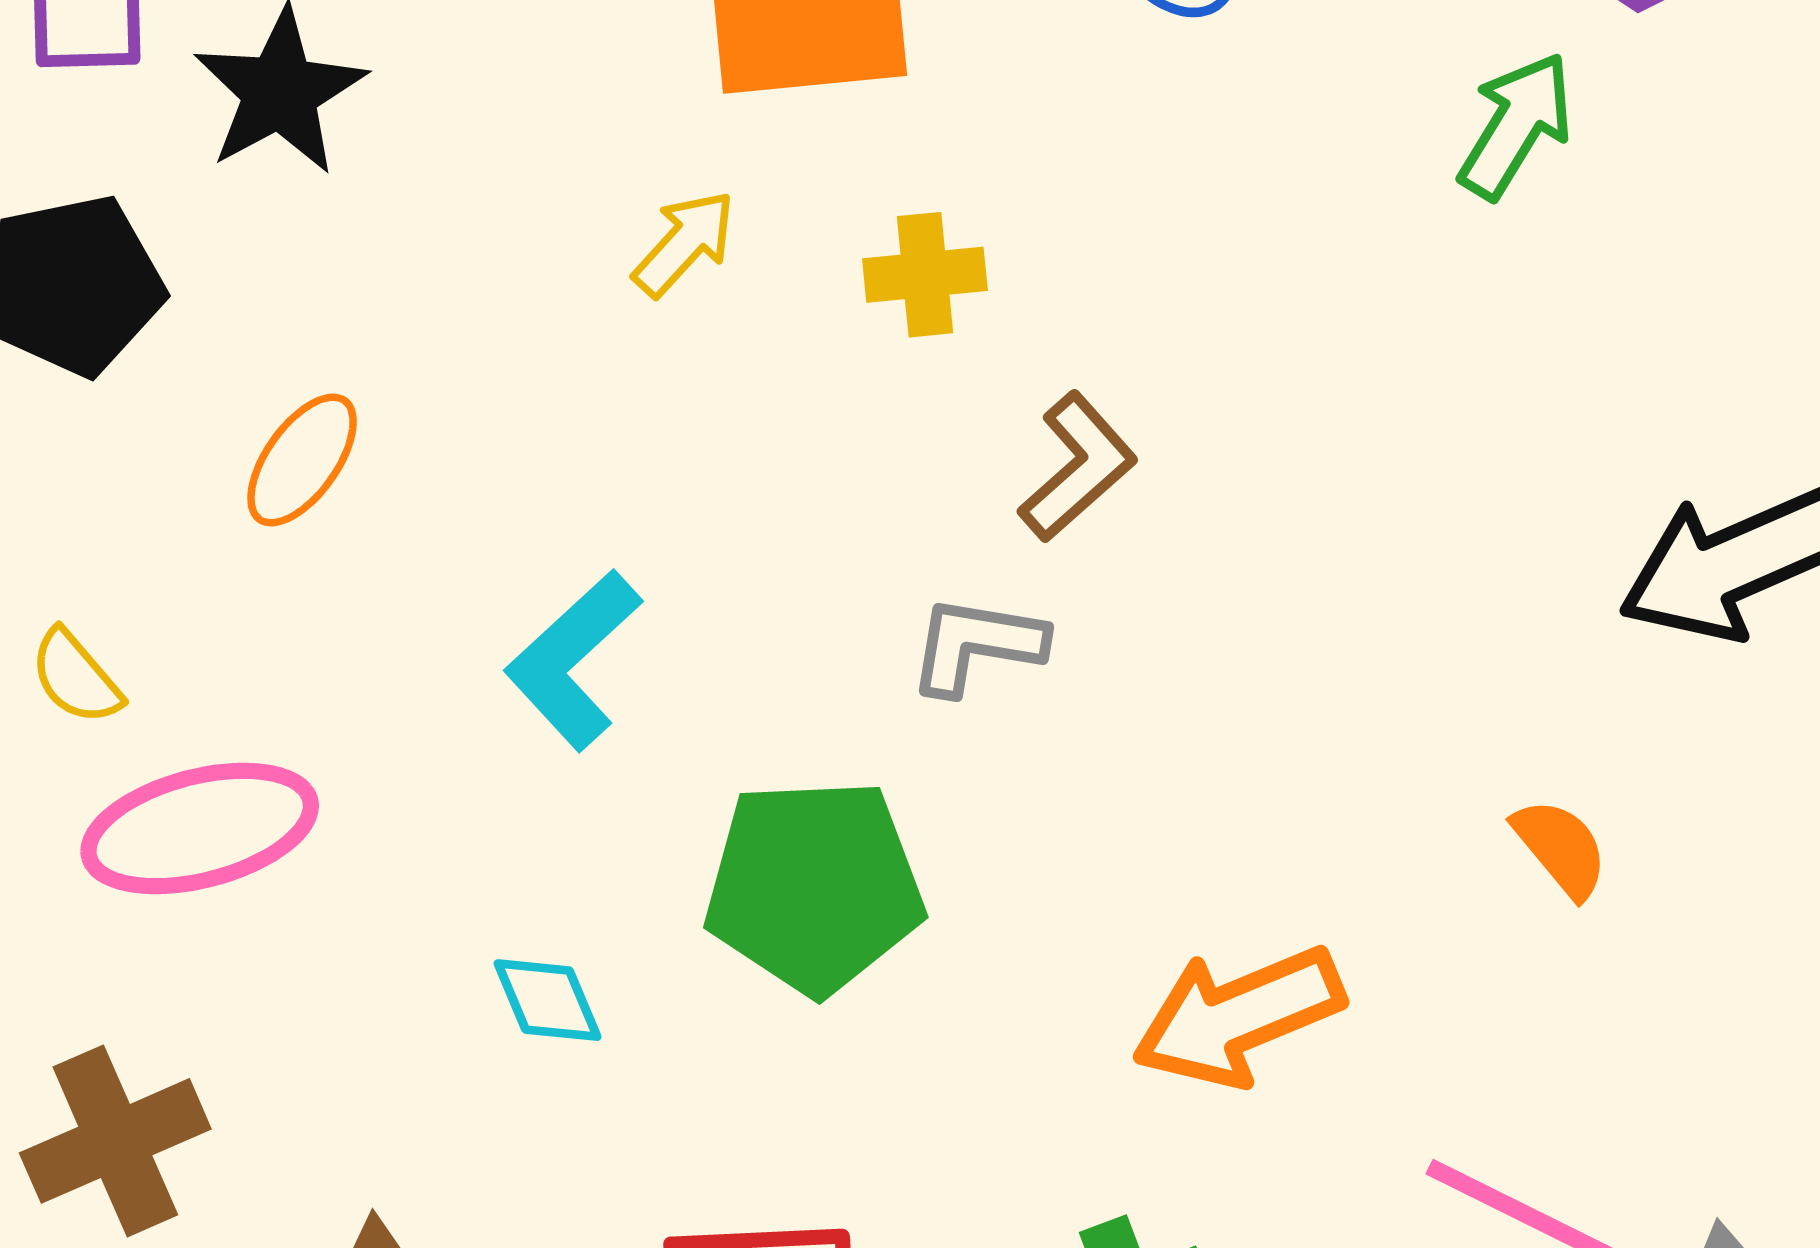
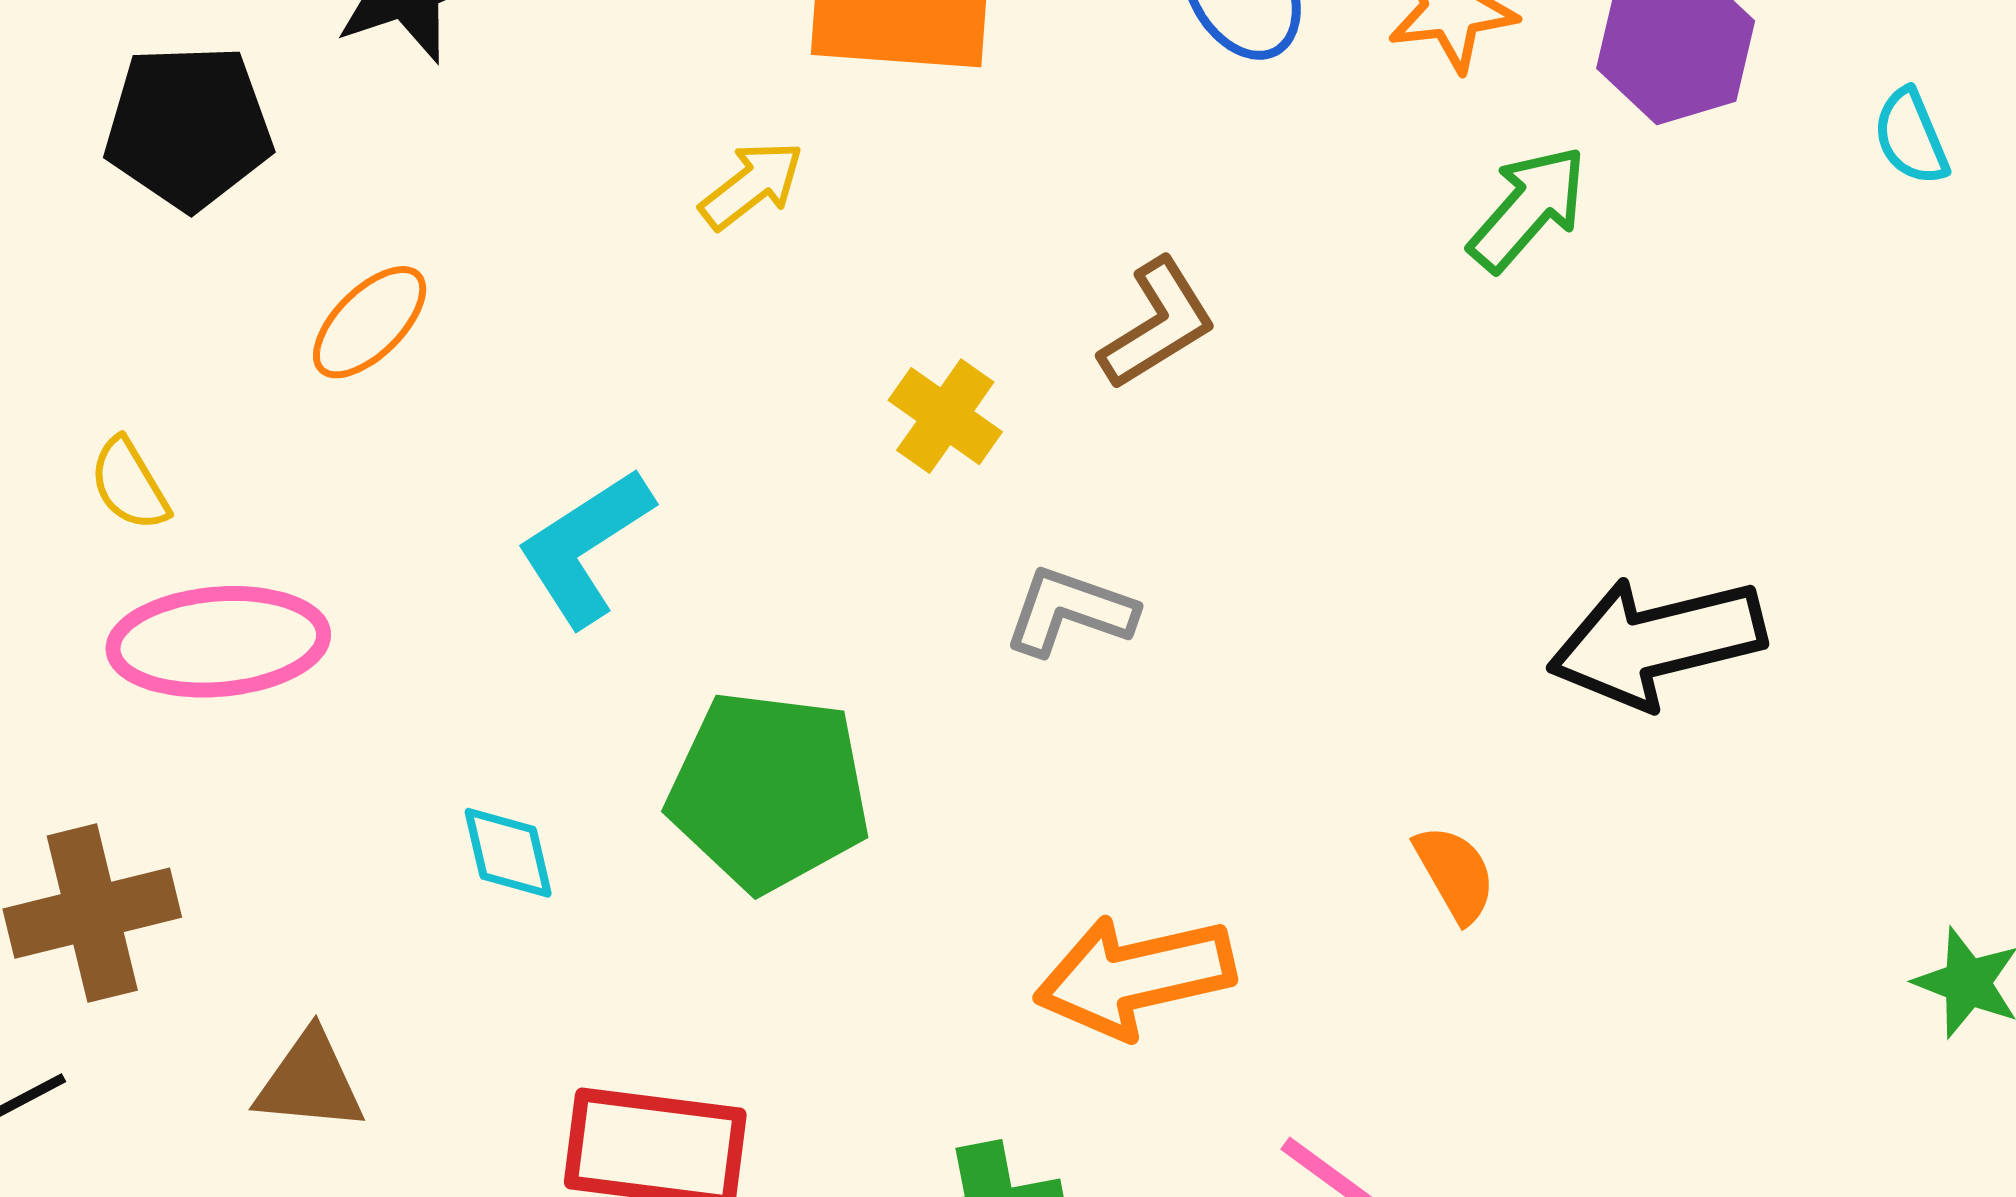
yellow cross: (925, 275) -> (945, 416), moved, turned 31
brown L-shape: (1078, 467) -> (1158, 324), moved
gray L-shape: (976, 645) -> (1070, 611), moved

